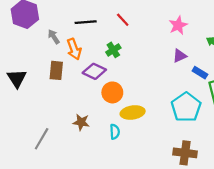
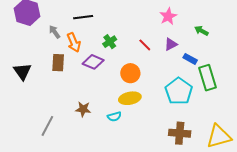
red line: (123, 20) -> (145, 45), moved
orange circle: (112, 92) -> (130, 73), moved
cyan semicircle: (115, 132) -> (114, 117), turned 80

